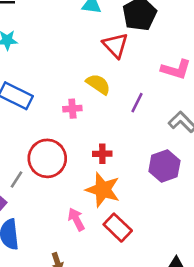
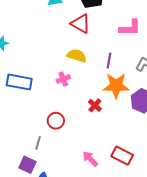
red cross: (102, 154) -> (95, 105), turned -32
red circle: (47, 158) -> (56, 121), size x0.6
orange star: (103, 190) -> (116, 86), moved

